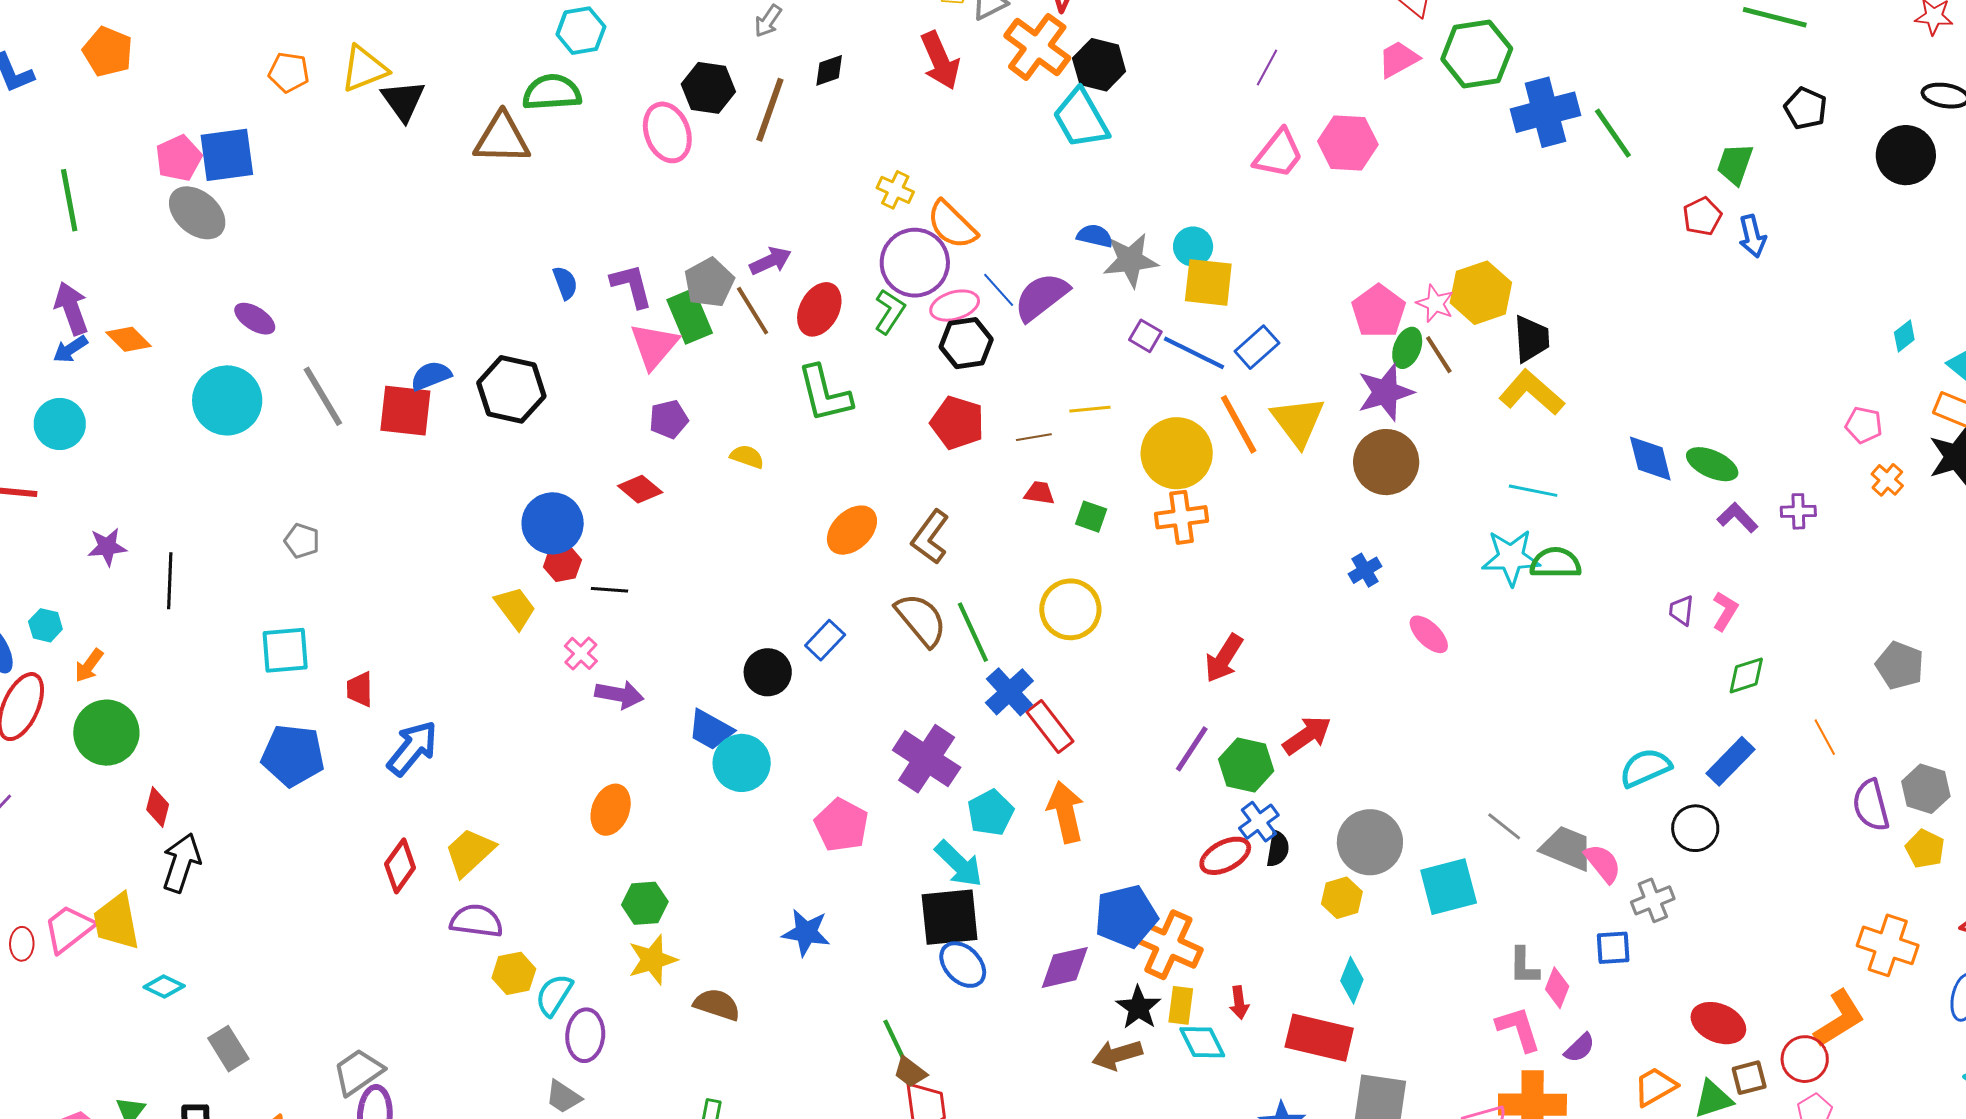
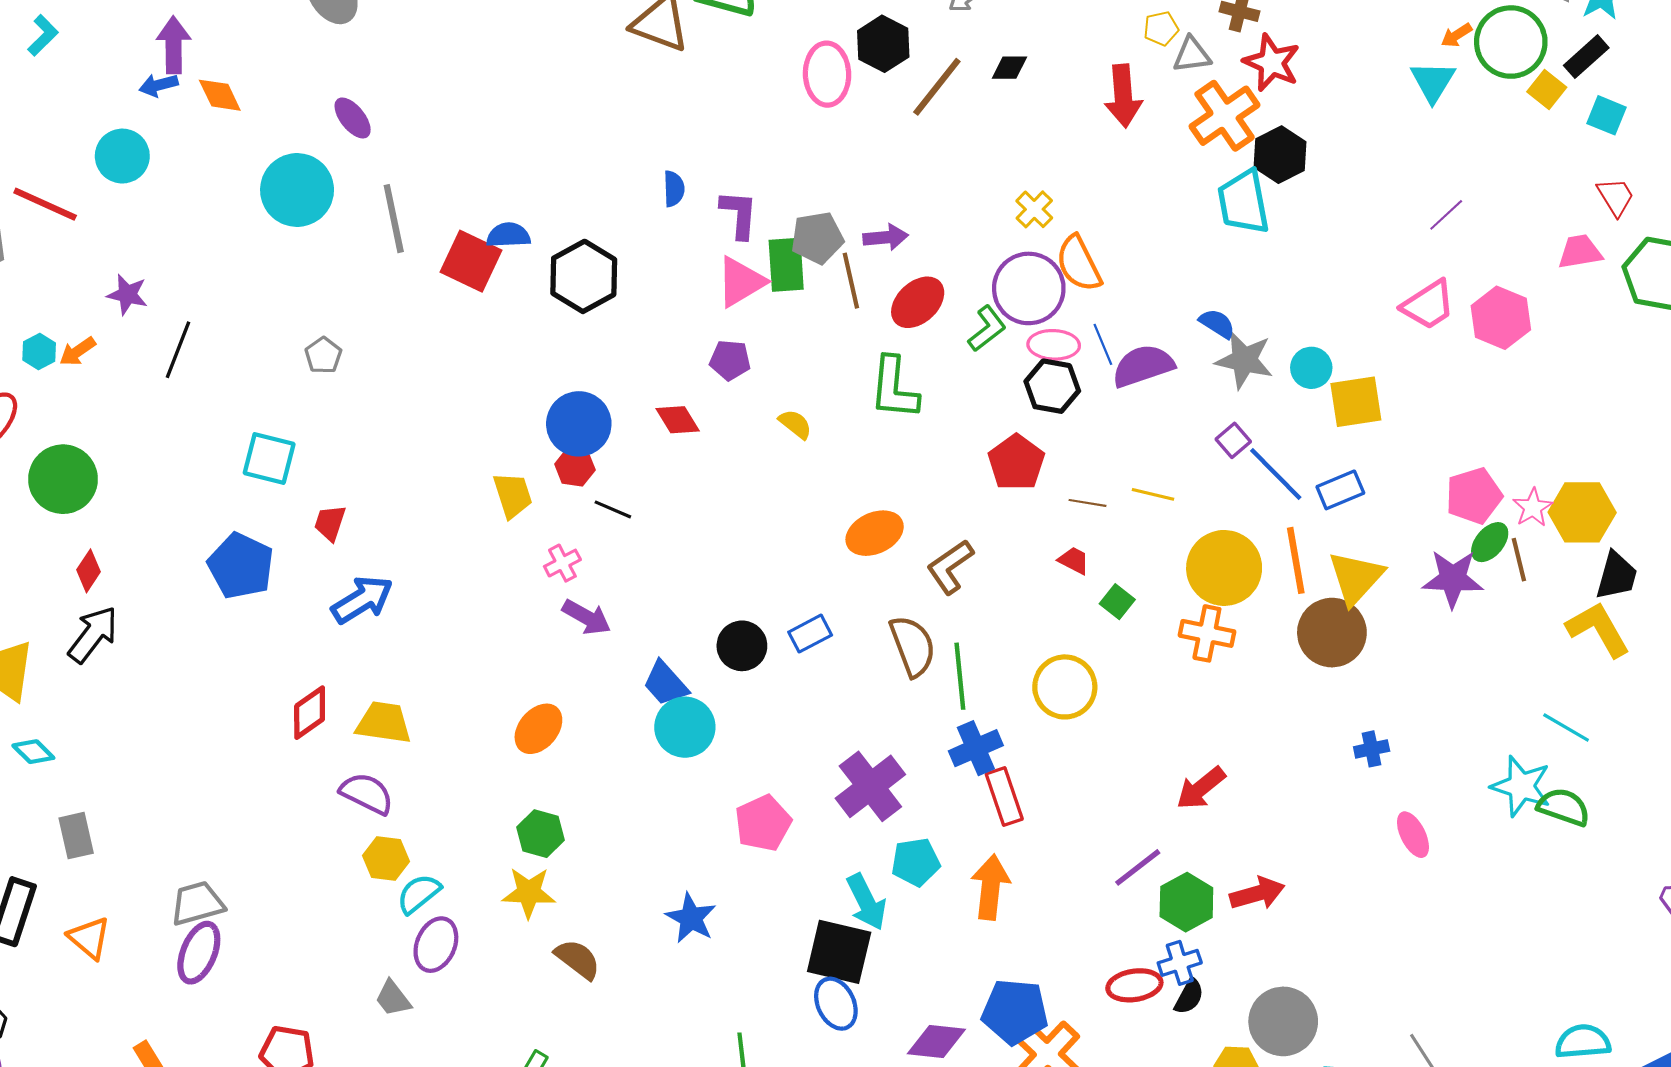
yellow square: (1208, 282) -> (1356, 402), moved, turned -34
brown circle: (1386, 462) -> (1332, 633), moved
orange arrow: (89, 666) -> (78, 351), moved
yellow trapezoid: (470, 852) -> (384, 723), turned 32

